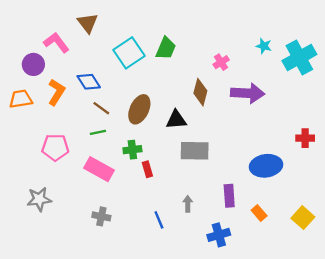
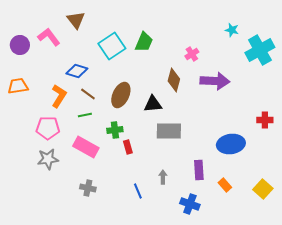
cyan star: (264, 46) -> (232, 30), moved
purple circle: (33, 64) -> (20, 45), moved
blue diamond: (89, 82) -> (77, 71), turned -40
orange L-shape: (56, 92) -> (59, 96), moved
gray star: (39, 199) -> (48, 159), moved
blue cross: (219, 235) -> (190, 204), turned 36

